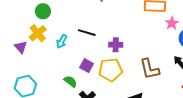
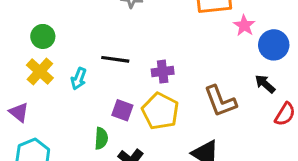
purple triangle: (21, 47) -> (19, 112), moved
yellow pentagon: (111, 70) -> (160, 111), turned -30
green semicircle: (70, 81) -> (101, 138), turned 64

